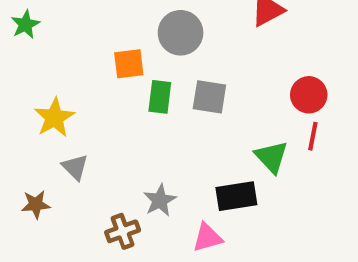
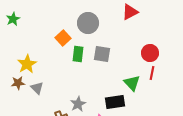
orange square: (129, 64) -> (63, 38), turned -35
brown star: (36, 204) -> (18, 83), moved

